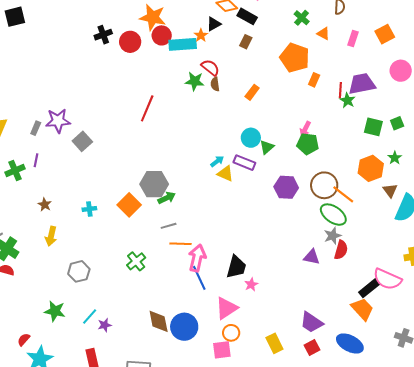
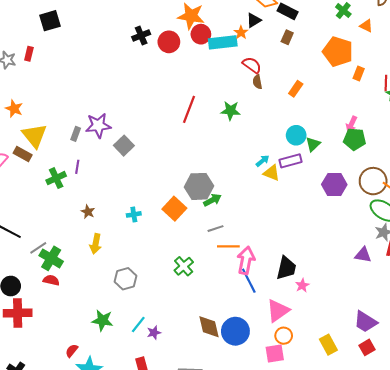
green star: (195, 81) -> (231, 111), moved
purple rectangle: (244, 163) -> (291, 161), turned -35

